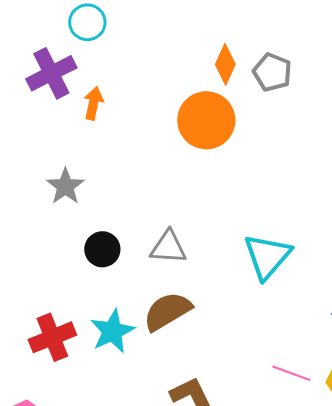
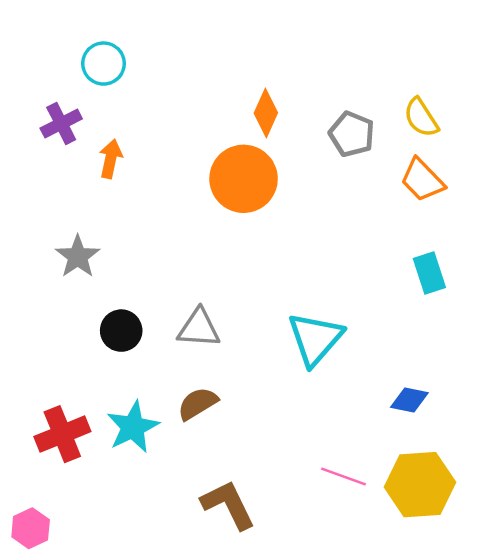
gray pentagon: (272, 72) -> (352, 134), moved
purple cross: (51, 73) -> (61, 124), size x0.7
brown semicircle: (167, 311) -> (198, 404), size x0.7

